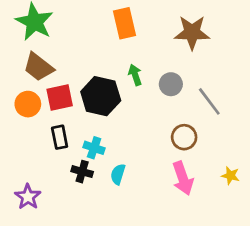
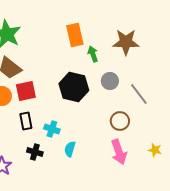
green arrow: (135, 75) -> (93, 54), moved
black hexagon: (101, 96) -> (74, 87), moved
black cross: (82, 172) -> (35, 152), moved

